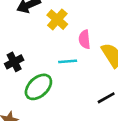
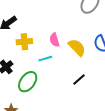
yellow cross: (57, 20) -> (24, 42), moved, turned -35

